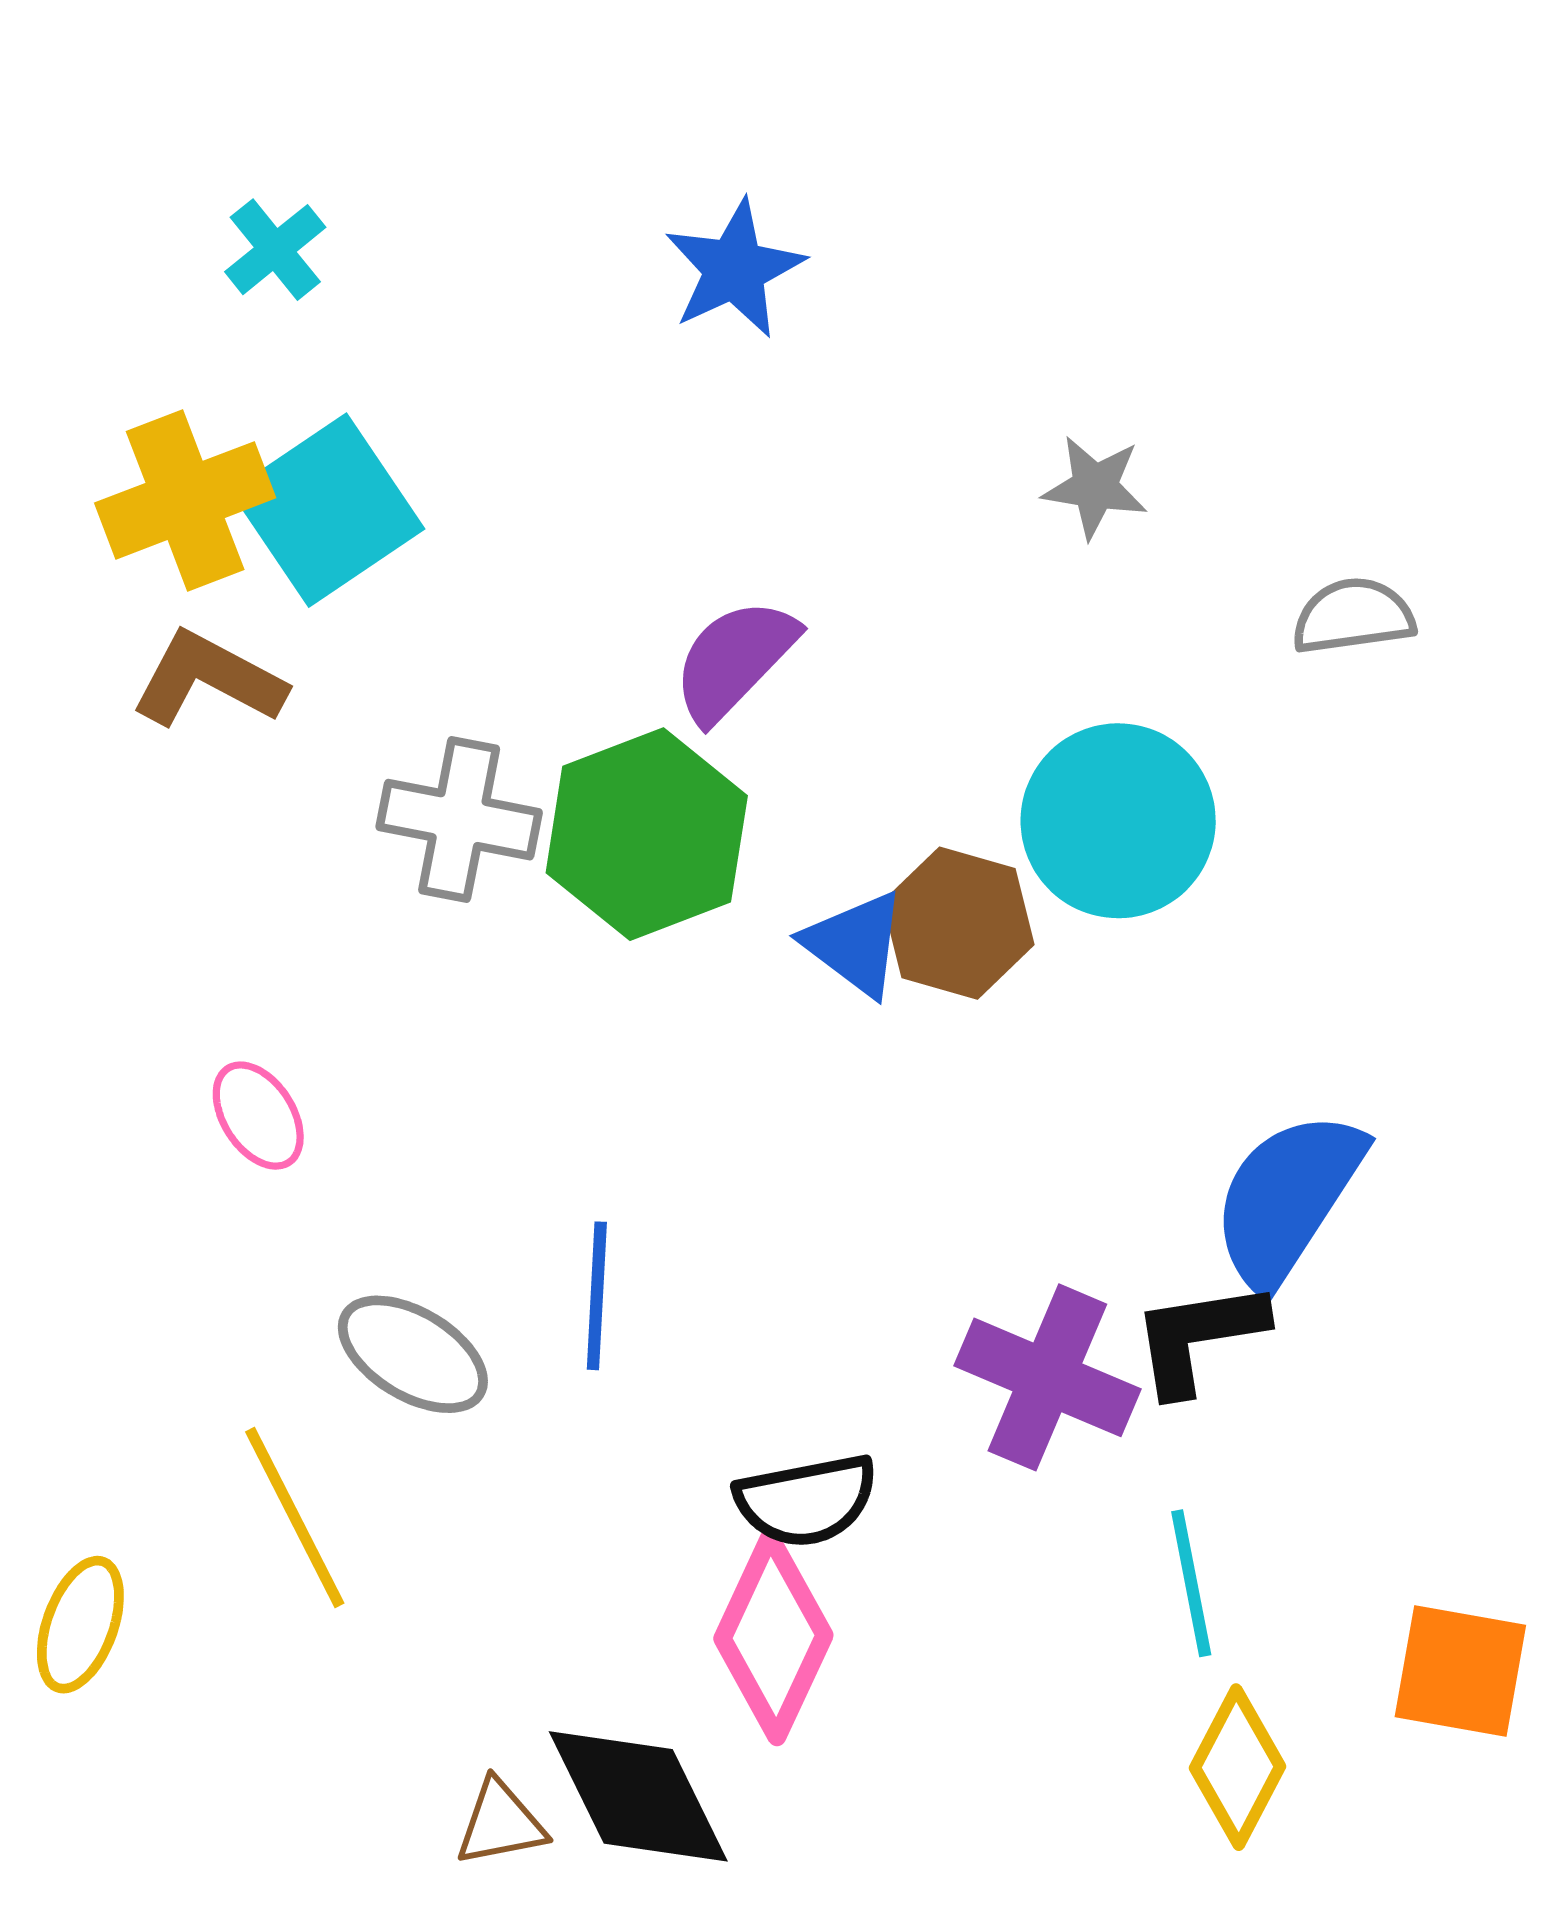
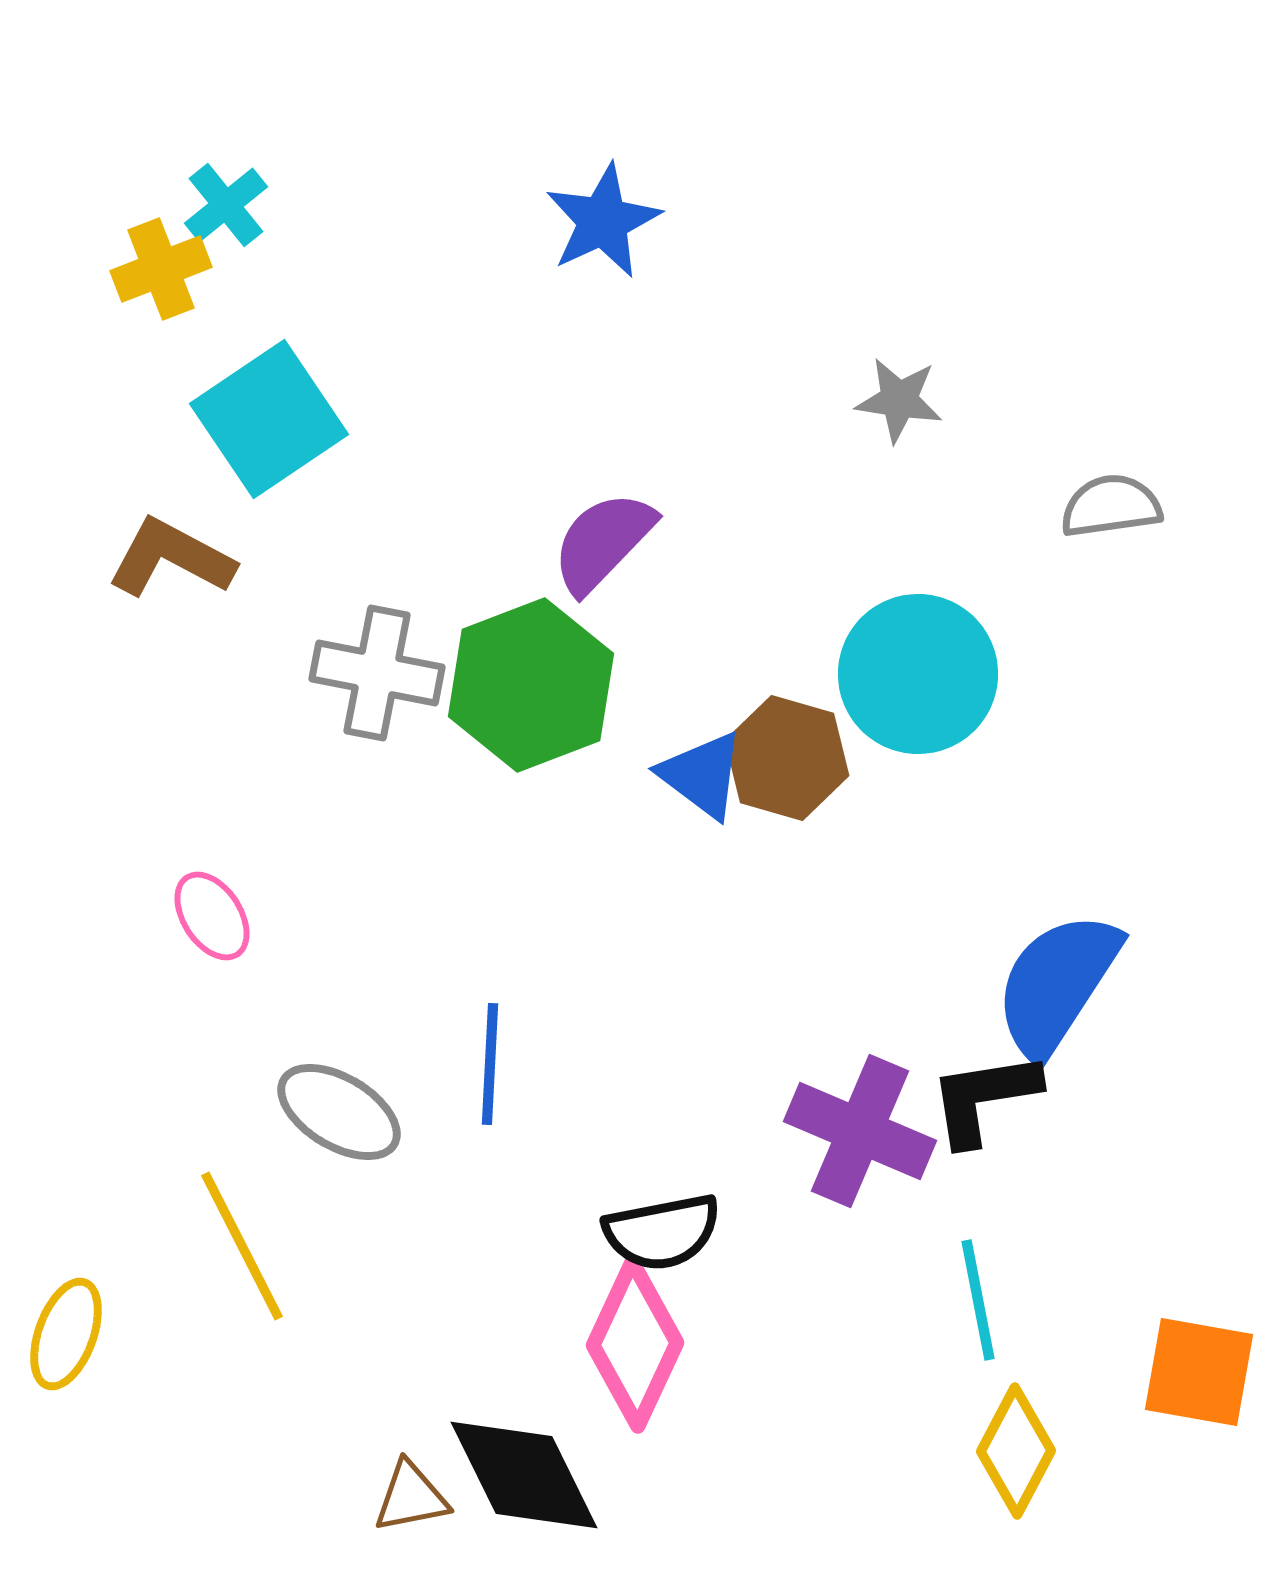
yellow cross: (185, 500) -> (161, 269), moved, size x0.7

